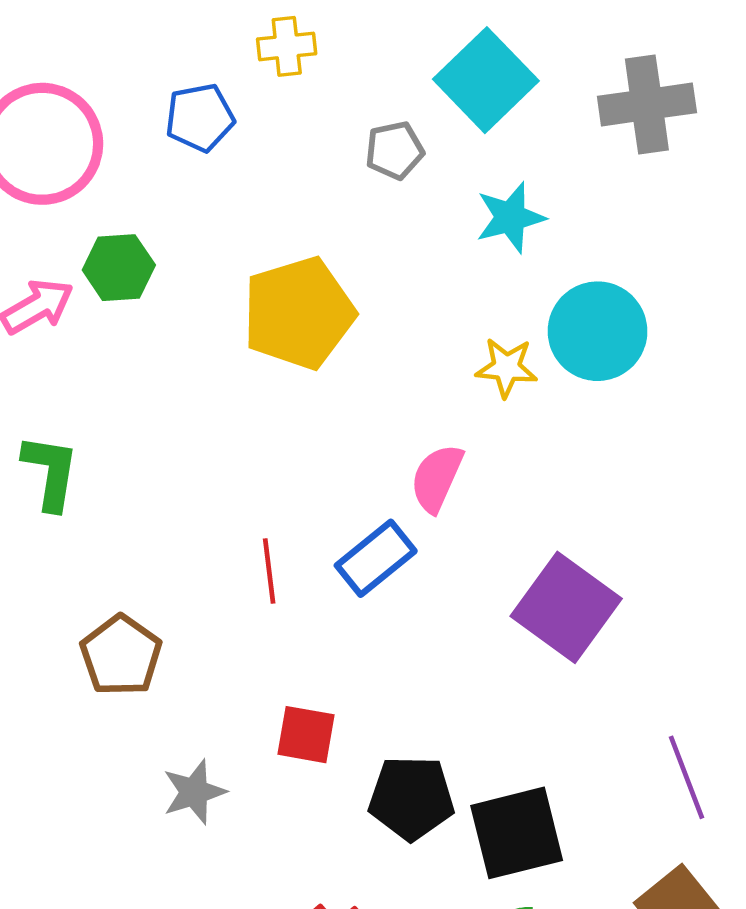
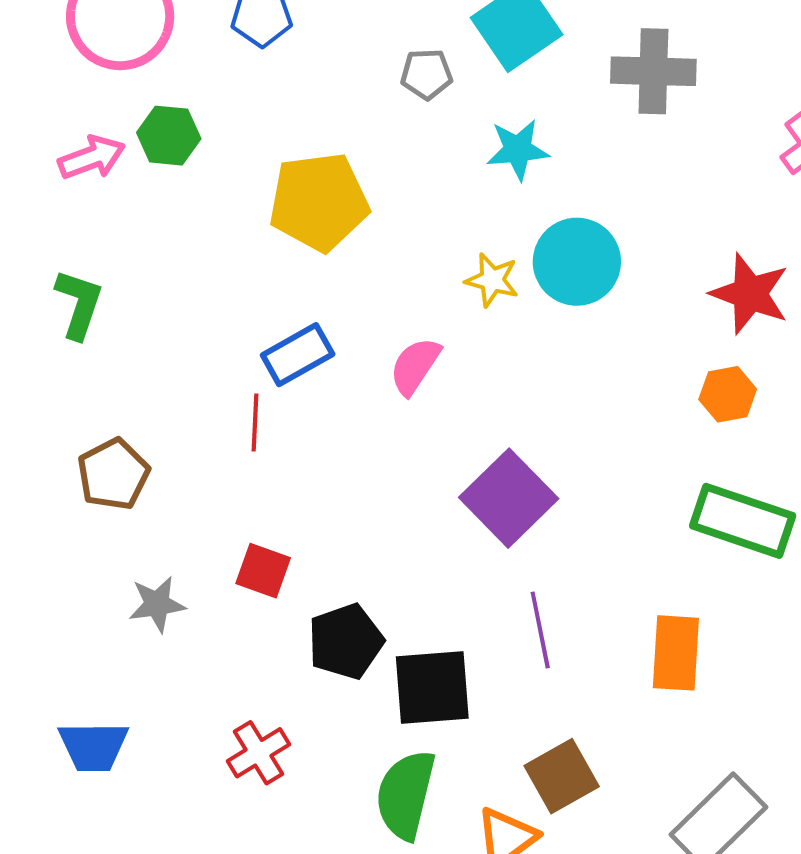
blue rectangle: (376, 558) -> (298, 355), moved
purple line: (686, 777) -> (540, 630), moved
black pentagon: (411, 798) -> (346, 641), turned -30

